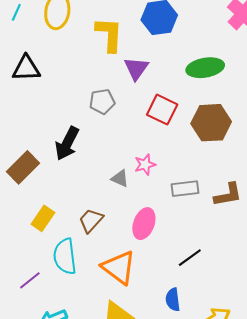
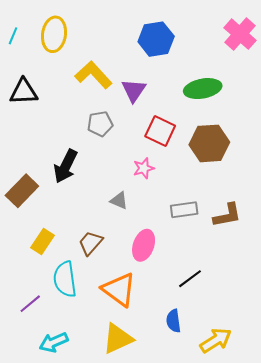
yellow L-shape: (109, 35) -> (93, 75), moved, turned -45
pink star: (145, 165) -> (144, 168), moved

